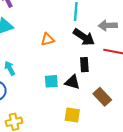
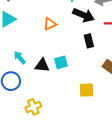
black triangle: (72, 82) -> (42, 65), moved

